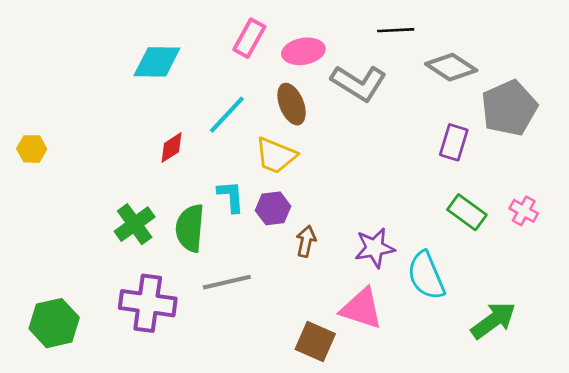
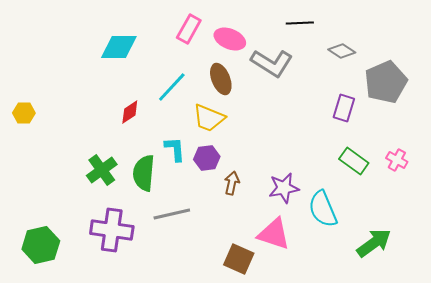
pink ellipse: (303, 51) -> (230, 39), turned 32
gray diamond: (451, 67) -> (342, 51), size x0.7

